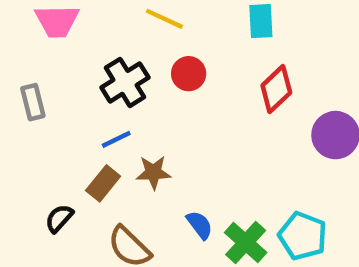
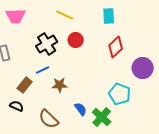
brown rectangle: (103, 183) -> (25, 85), moved
black semicircle: (59, 218) -> (17, 106), turned 72
cyan pentagon: (303, 236) -> (120, 94), moved

